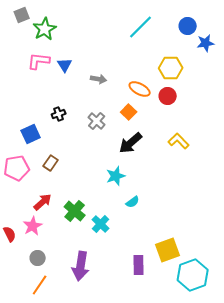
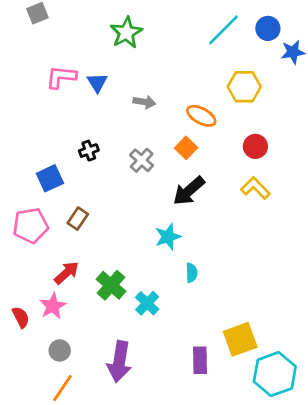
cyan line: (141, 27) -> (223, 30), moved
green star: (45, 29) -> (126, 33), moved
red circle: (168, 96) -> (255, 146), moved
cyan semicircle: (133, 202) -> (192, 273), turned -56

